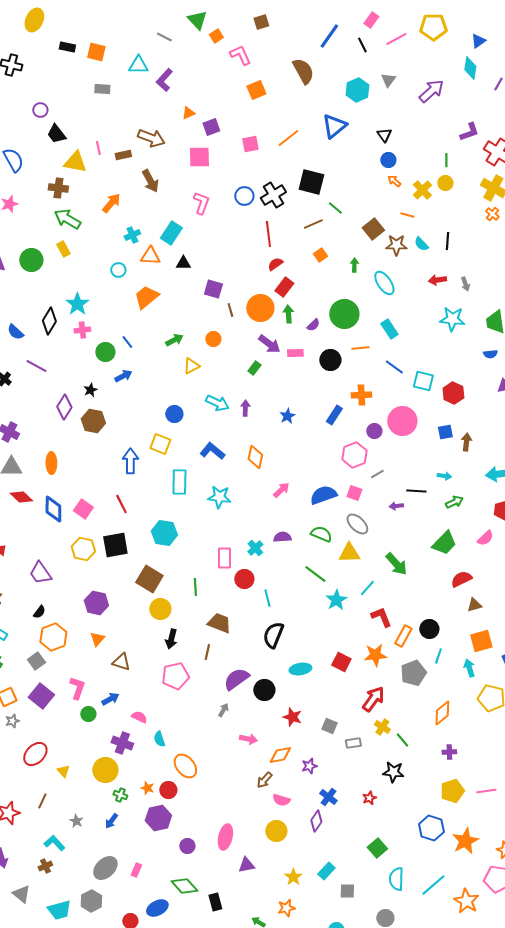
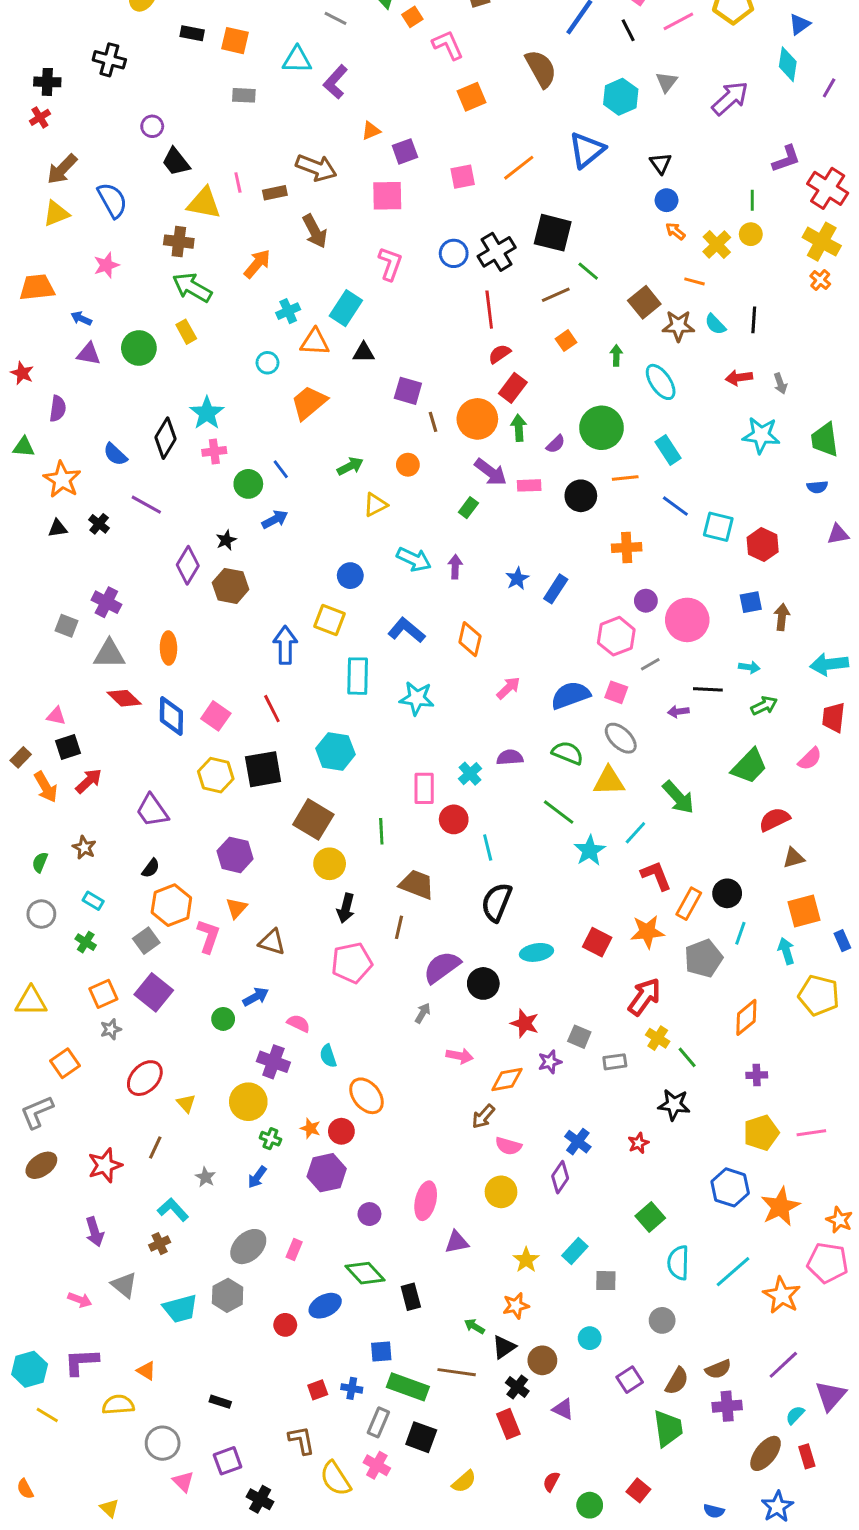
blue rectangle: (334, 415) -> (556, 589), moved
pink circle: (402, 421) -> (687, 620), moved
pink L-shape: (77, 688) -> (208, 936), moved
purple star: (309, 766) -> (550, 1062), moved

